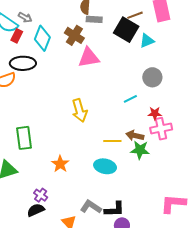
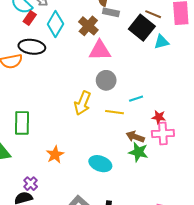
brown line: (135, 15) -> (153, 14), turned 35
gray circle: (152, 77) -> (106, 80), moved
yellow arrow: (79, 110) -> (83, 103), turned 30
yellow line: (112, 141) -> (114, 112), moved

